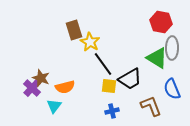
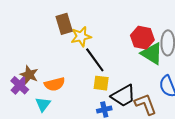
red hexagon: (161, 22) -> (142, 38), moved
yellow star: (90, 42) -> (81, 37), turned 30
black trapezoid: (130, 79) -> (123, 96), moved

